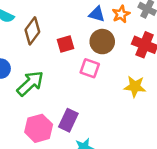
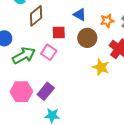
blue triangle: (97, 14) -> (80, 14), moved
pink square: (90, 68) -> (49, 52), moved
yellow star: (135, 87) -> (101, 67), moved

